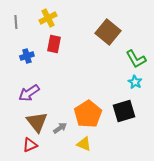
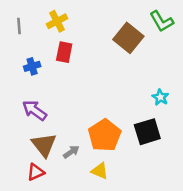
green L-shape: (136, 59) -> (162, 21), moved
purple arrow: (29, 93) -> (34, 110), turned 70

